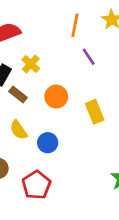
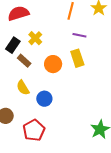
purple line: (89, 57) -> (79, 35), turned -48
yellow rectangle: (95, 112) -> (77, 58), moved

